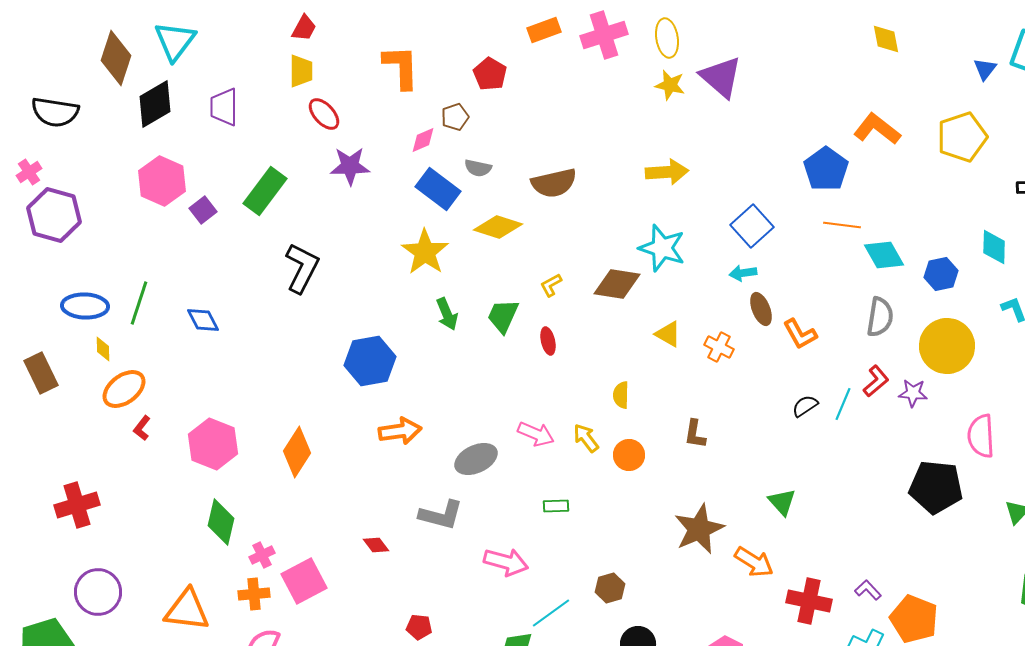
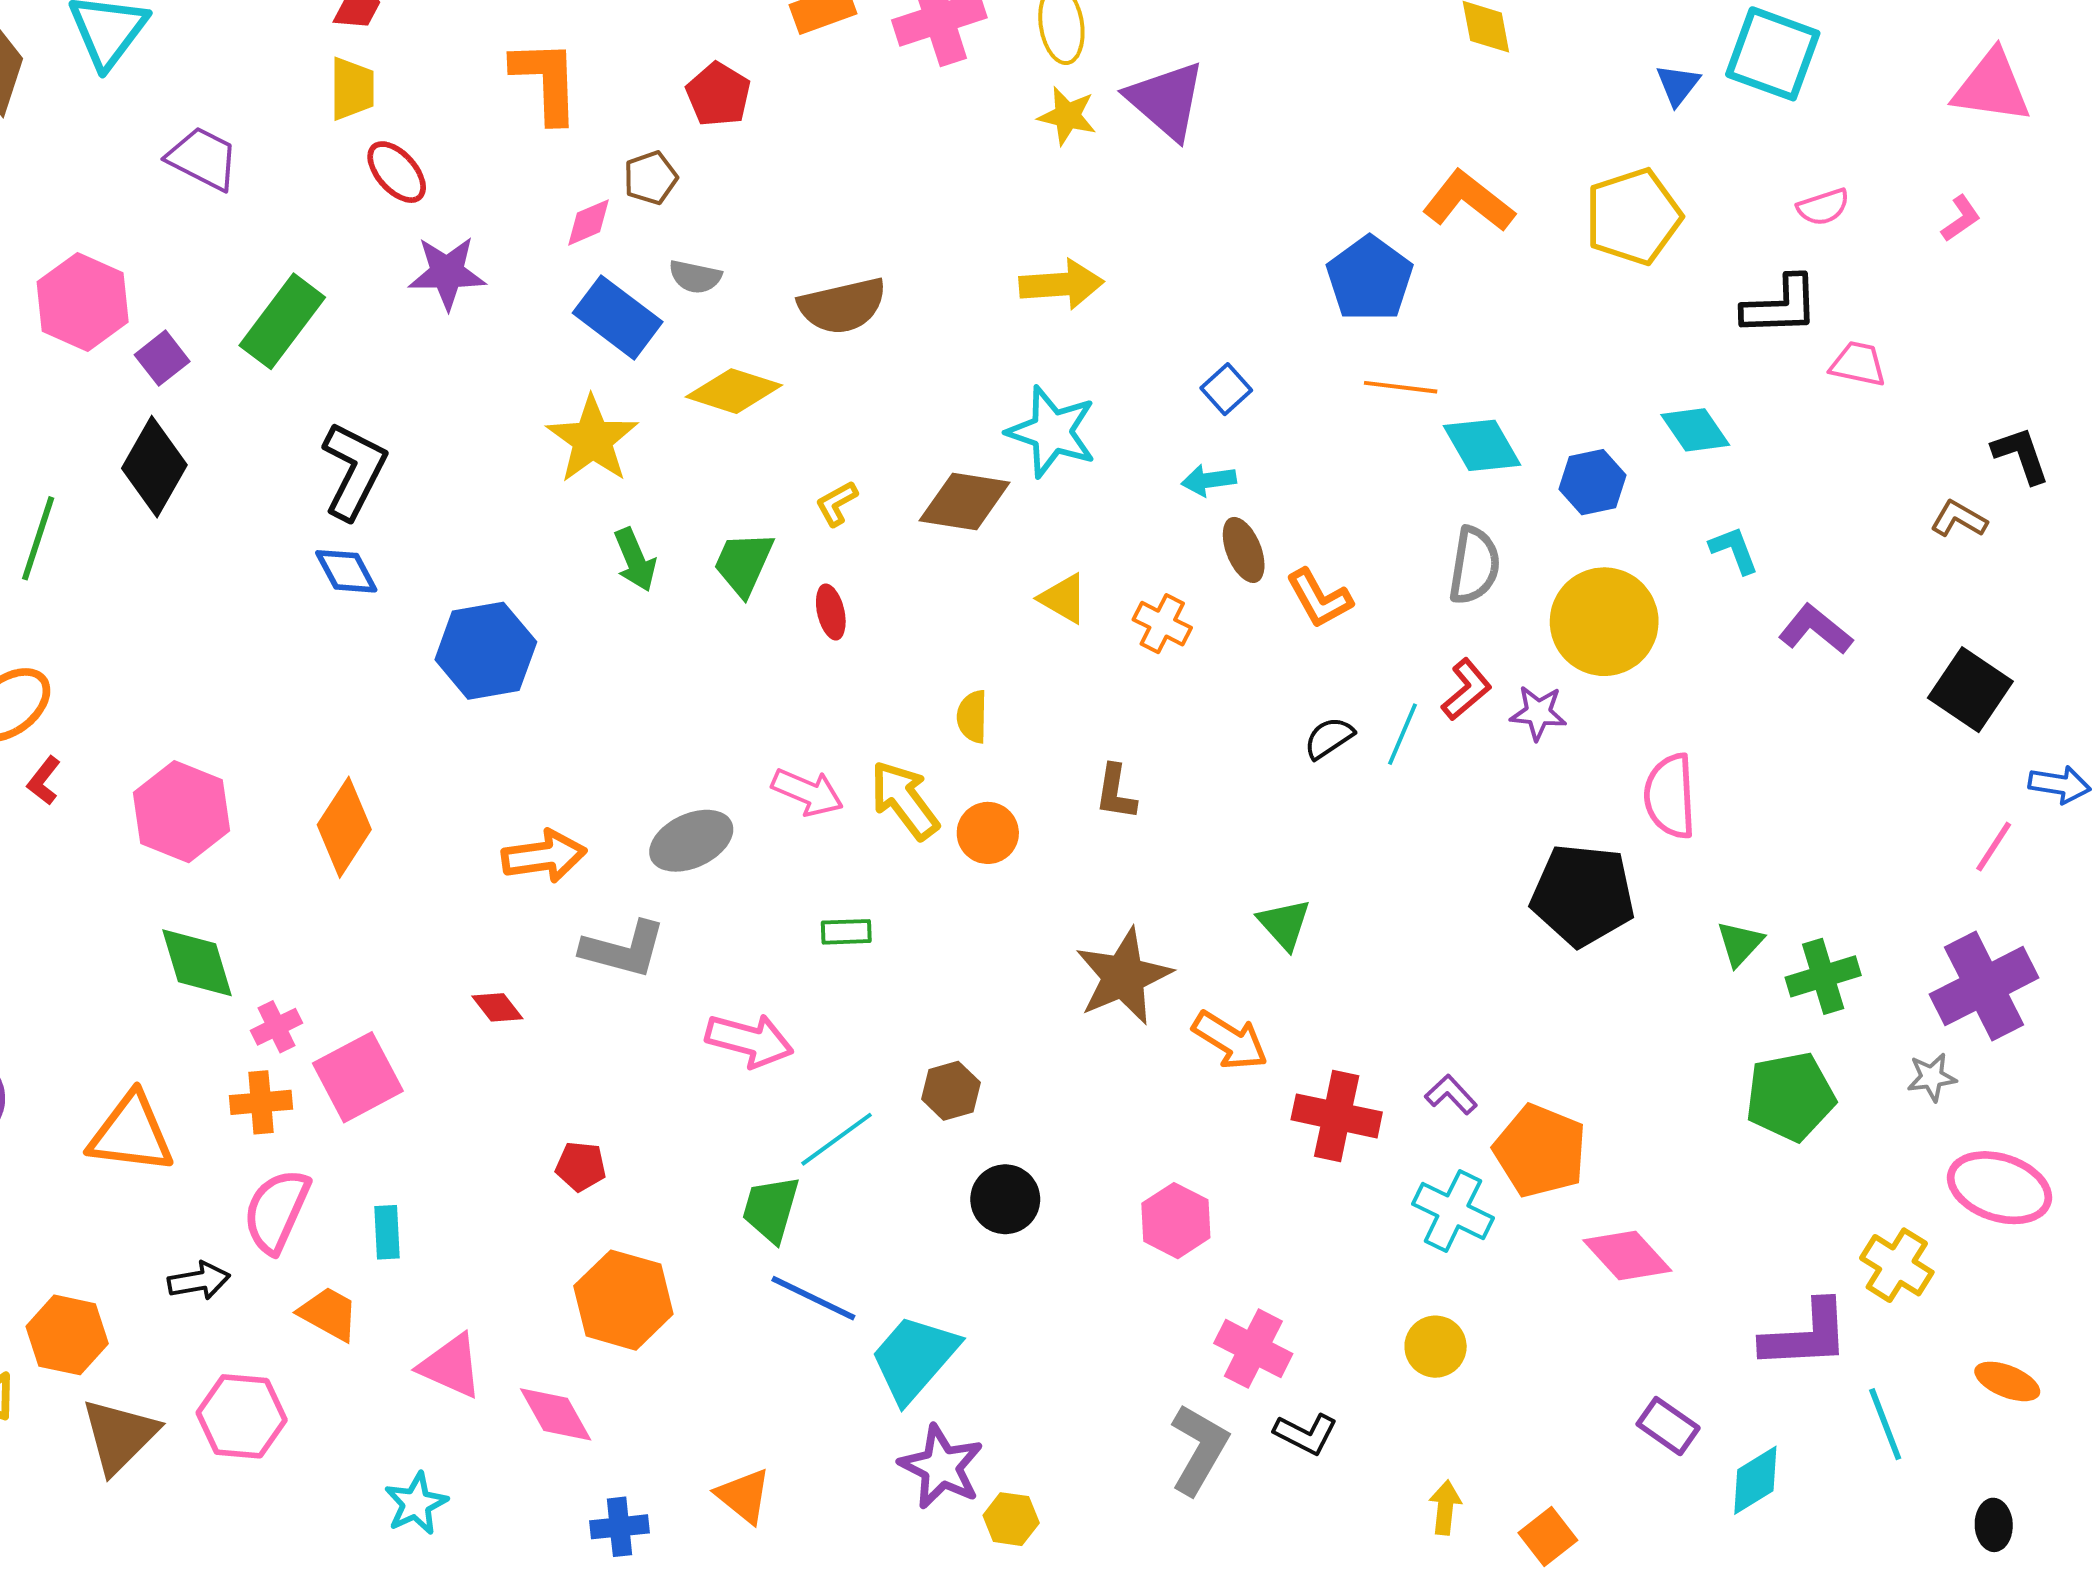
black diamond: (155, 104) -> (154, 467), moved, turned -30
purple trapezoid: (224, 107) -> (203, 158), turned 117
blue square: (752, 226) -> (1226, 389), size x0.6
cyan diamond: (994, 247) -> (1695, 430), turned -36
blue diamond: (203, 320) -> (346, 571), moved
orange arrow: (400, 431) -> (544, 856), moved
yellow arrow: (586, 438) -> (904, 800), size x1.4
green diamond: (221, 522) -> (197, 963), turned -30

